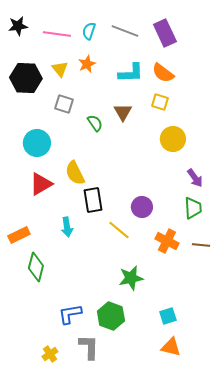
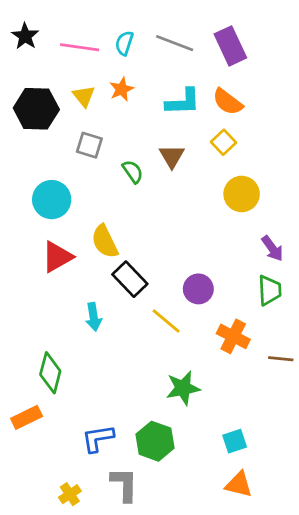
black star: (18, 26) -> (25, 36), turned -30
yellow square: (160, 102) -> (223, 142), turned 30
black rectangle: (93, 200) -> (130, 279), turned -35
orange rectangle: (19, 235) -> (27, 417), moved
brown line: (201, 245) -> (281, 359), moved

